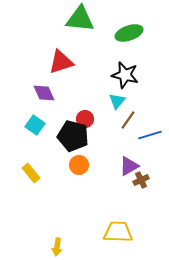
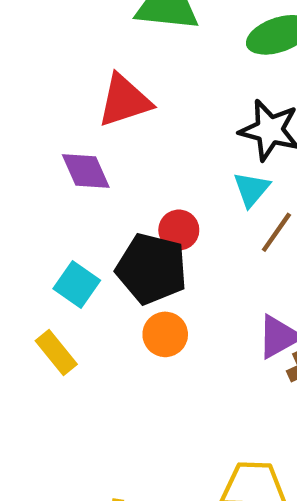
cyan square: (35, 125) -> (77, 284), moved

